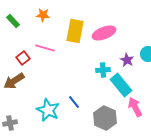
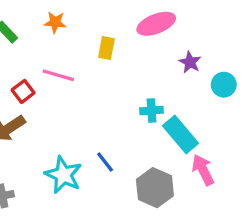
yellow rectangle: (75, 31) -> (106, 48), size x0.6
pink ellipse: (104, 33) -> (156, 24), moved
purple star: (127, 60) -> (190, 62), moved

